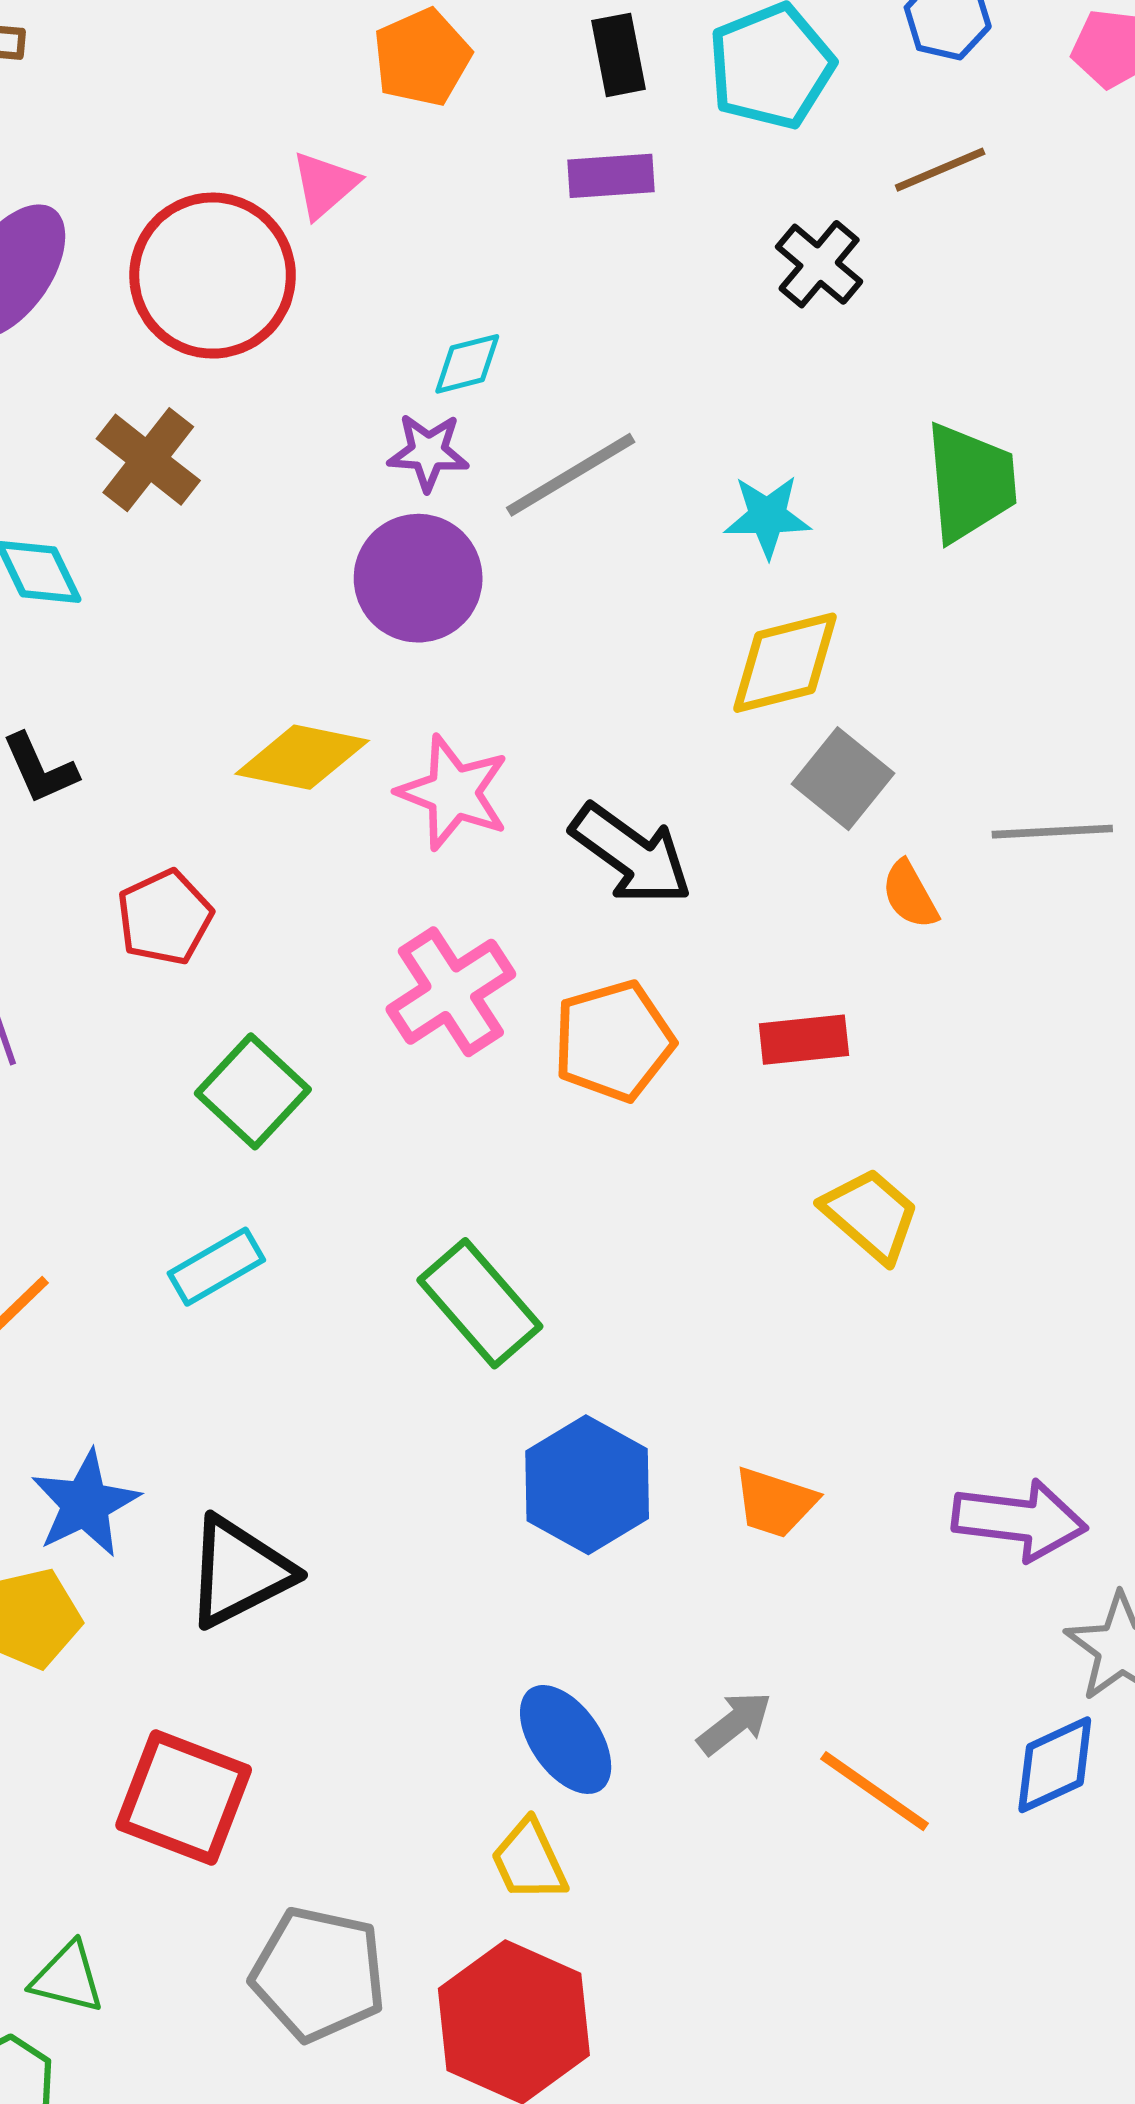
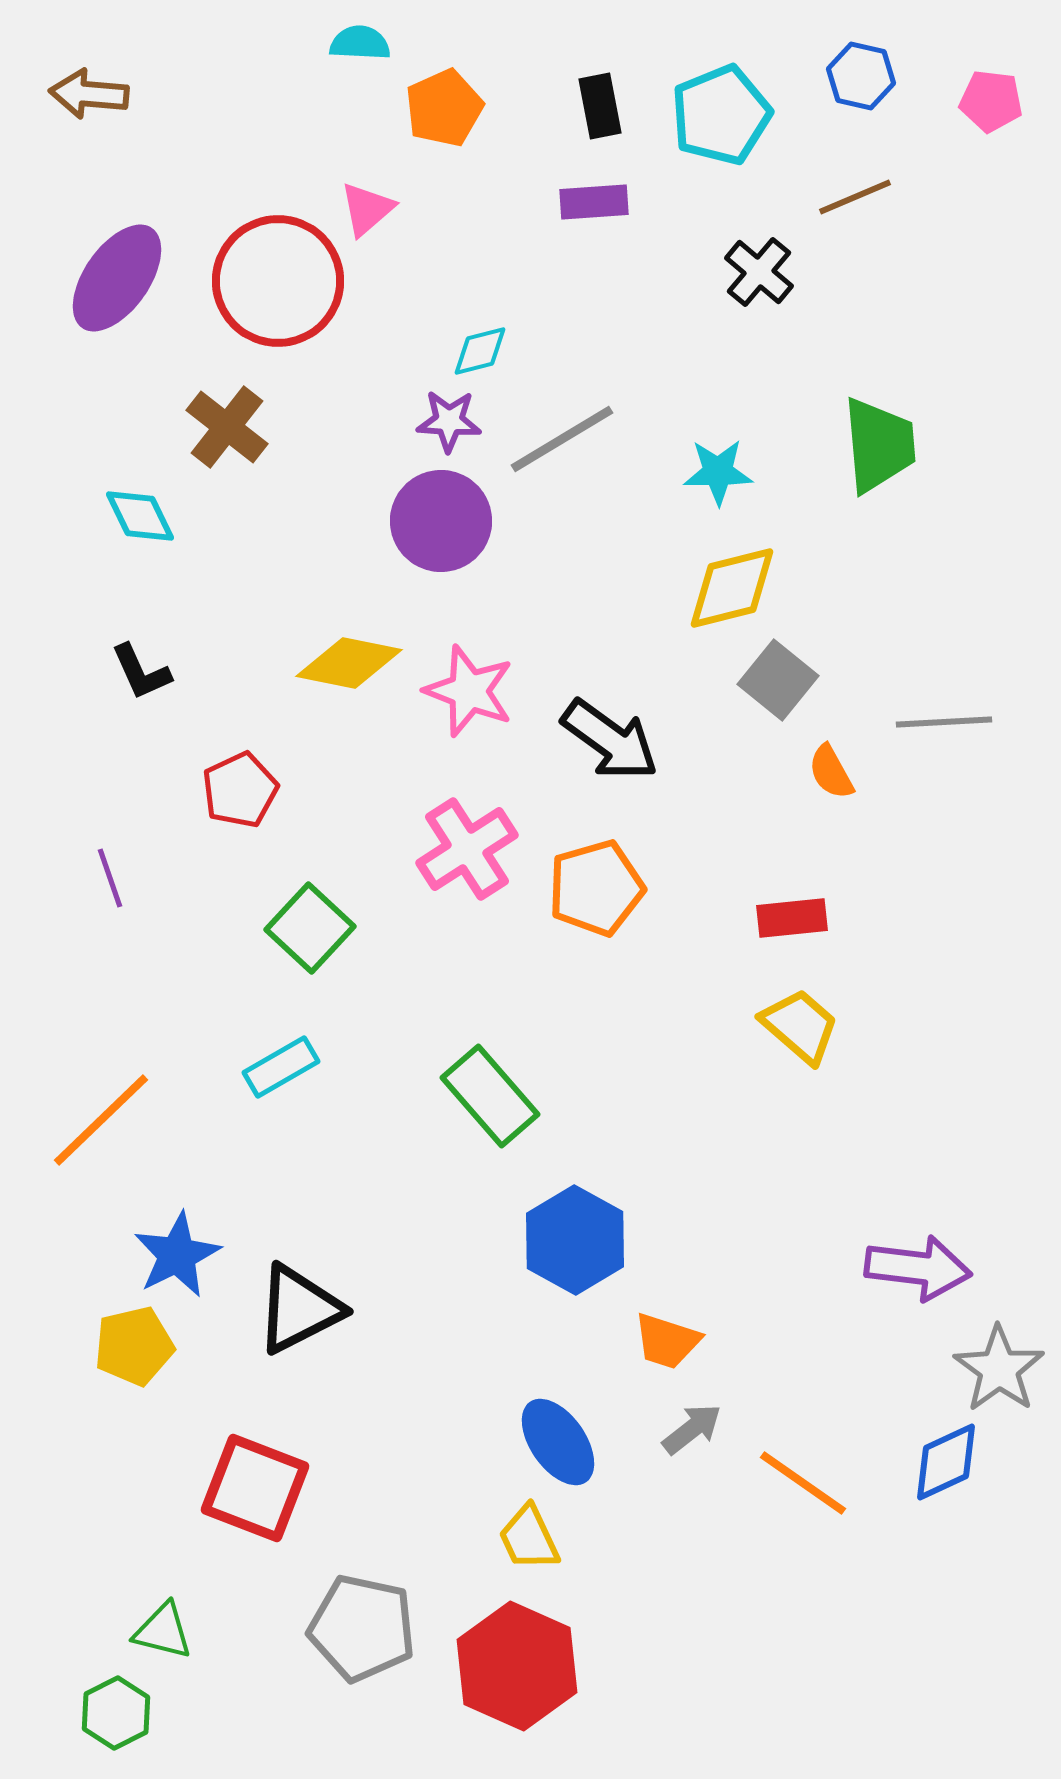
red rectangle: (804, 1040) -> (792, 918), moved
orange trapezoid: (775, 1502) -> (667, 1341), moved

